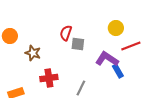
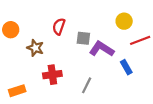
red semicircle: (66, 33) -> (59, 26), moved
purple L-shape: (107, 59) -> (102, 49), moved

